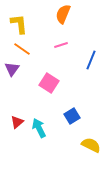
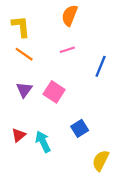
purple triangle: (12, 69) -> (24, 90), moved
yellow semicircle: (91, 145) -> (101, 161), turned -90

